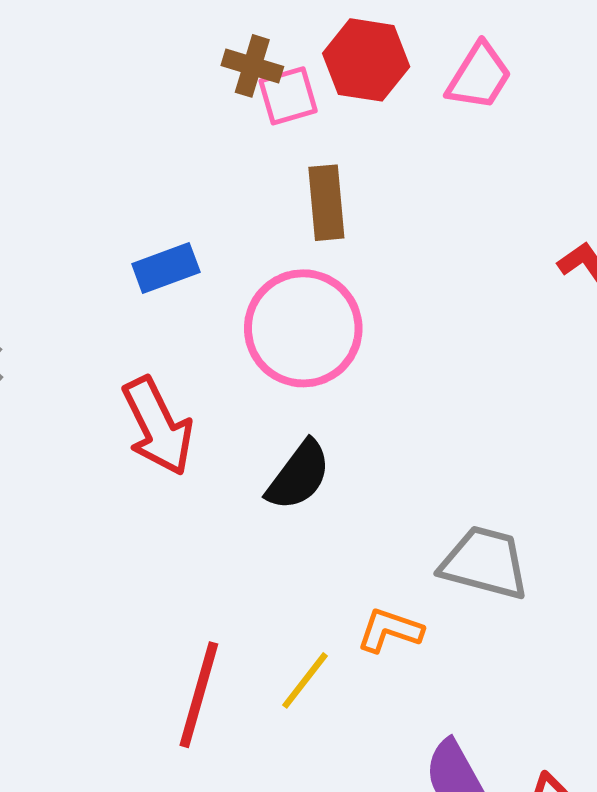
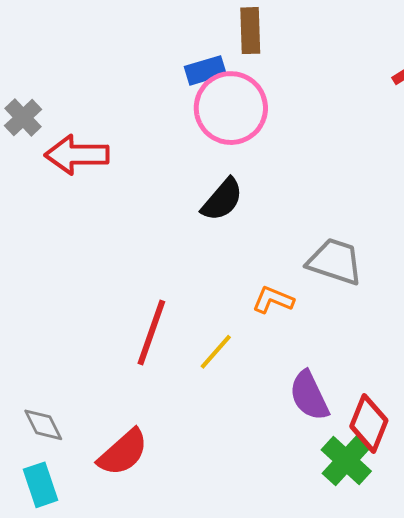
blue rectangle: (166, 268) -> (205, 70), moved
red arrow: (158, 426) -> (77, 155), moved, turned 112
yellow line: (305, 680) -> (216, 352), moved

